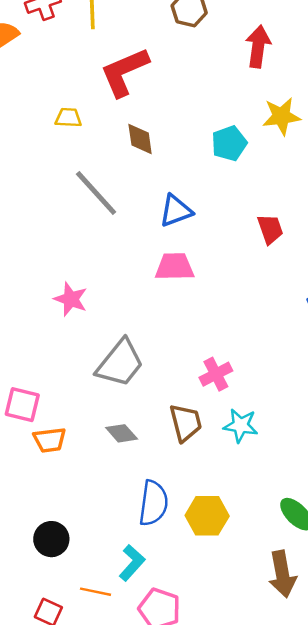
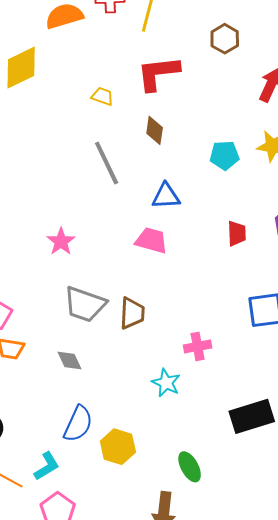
gray trapezoid: (120, 363) -> (85, 304), turned 54
pink cross: (216, 374) -> (198, 346), moved
brown trapezoid: (186, 423) -> (132, 313), moved

